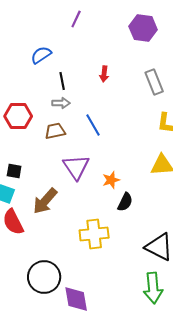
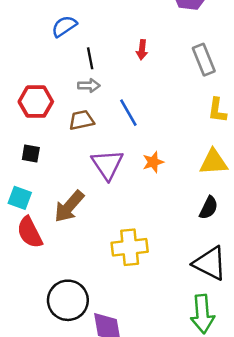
black square: (14, 171) -> (31, 153), moved
orange star: (111, 180) -> (153, 162), moved
black semicircle: (125, 202) -> (209, 208), moved

